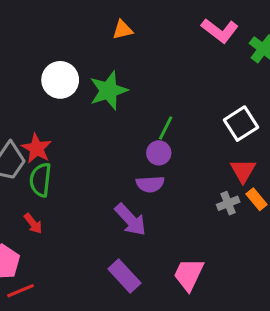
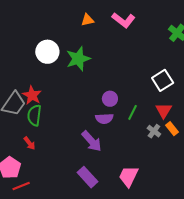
pink L-shape: (220, 31) -> (123, 20), moved
green line: (166, 128) -> (133, 112), moved
gray cross: (228, 203) -> (154, 131), turned -32

